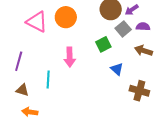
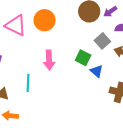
gray square: (123, 29) -> (102, 41), moved
green square: (103, 44) -> (83, 58), moved, turned -35

